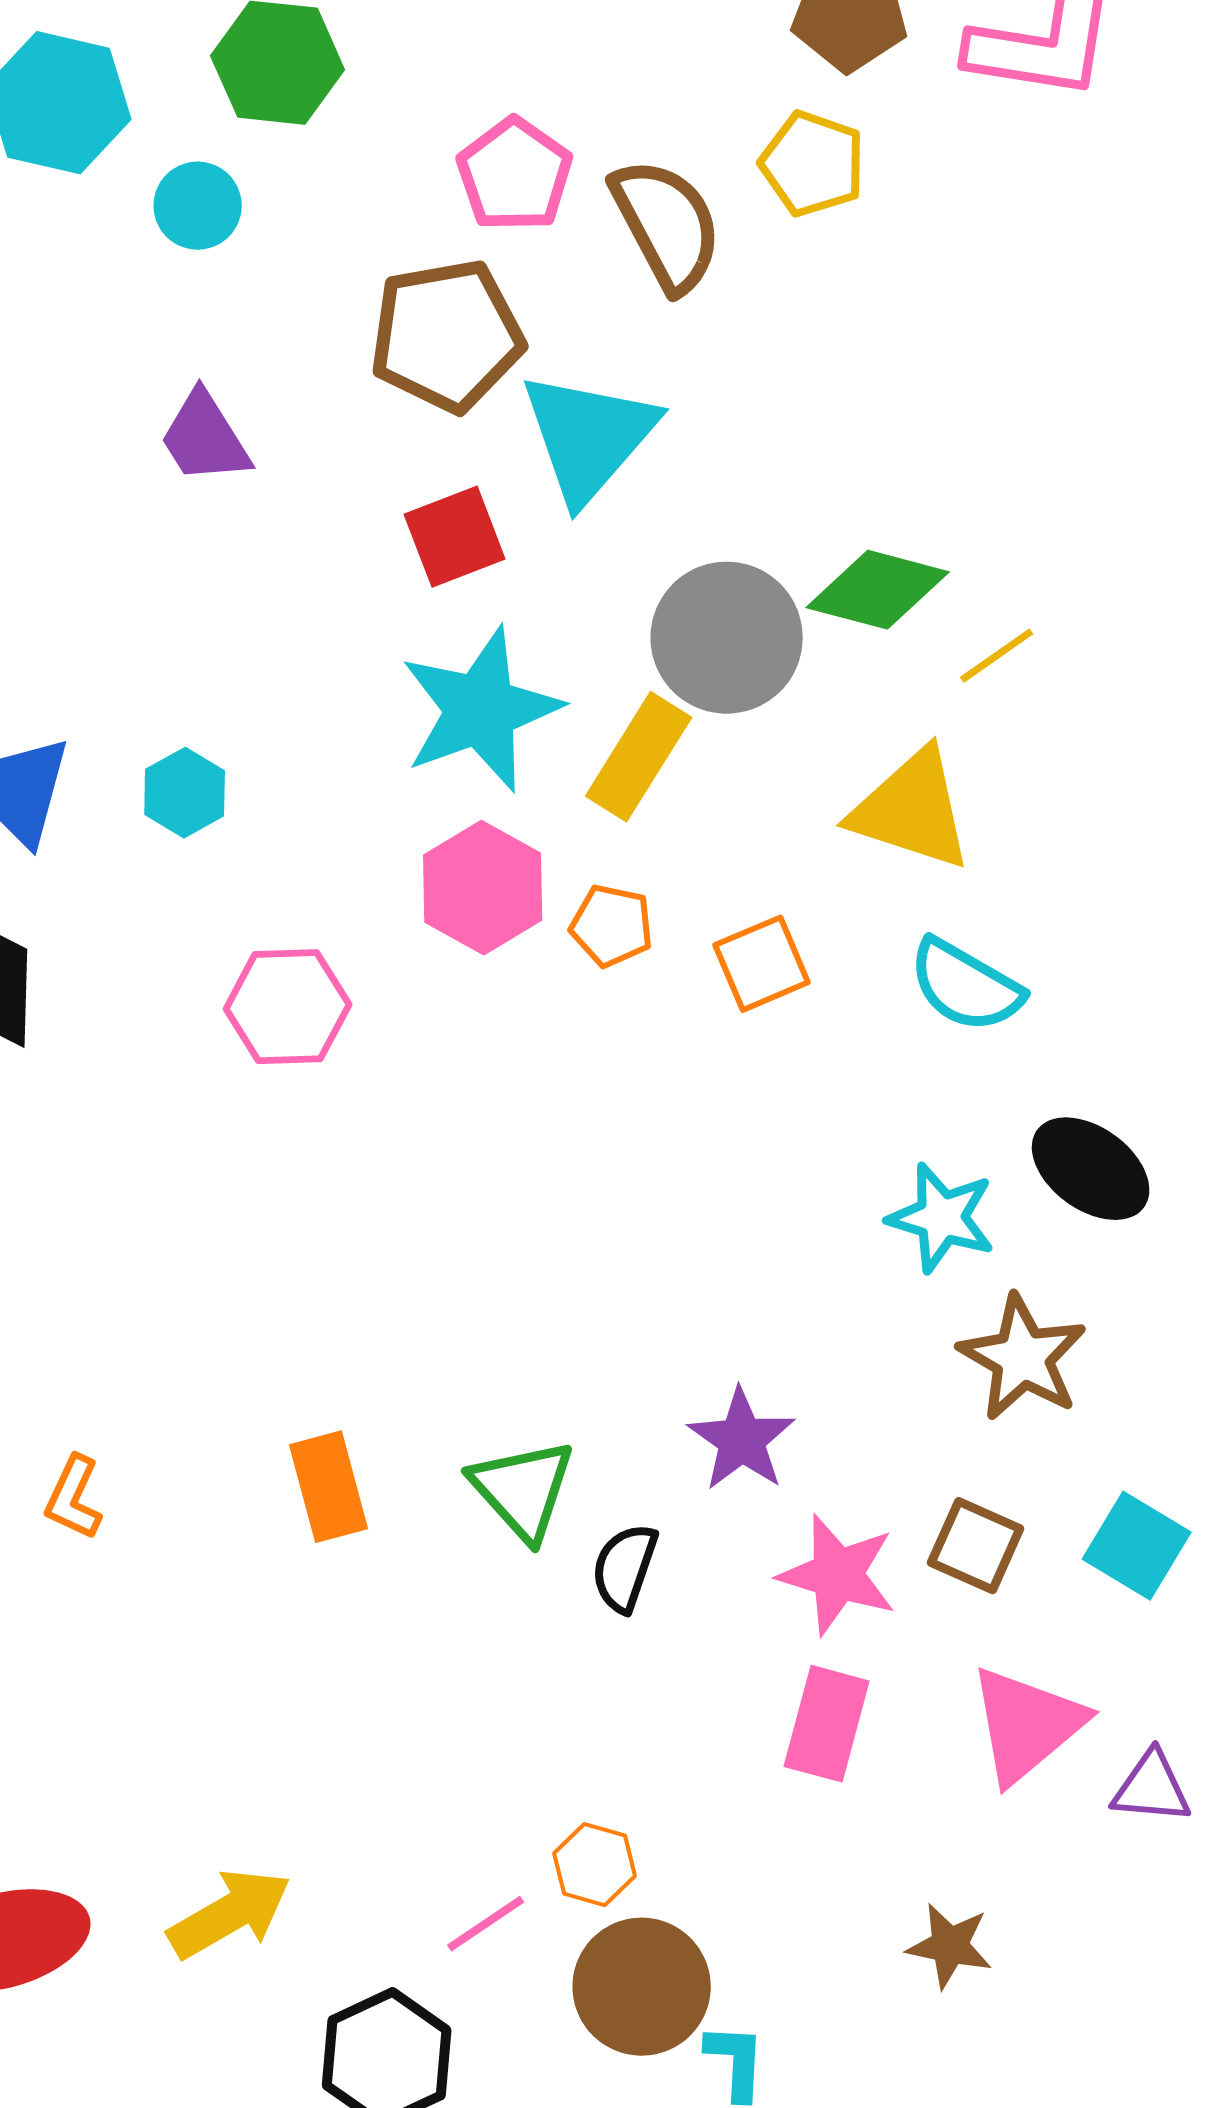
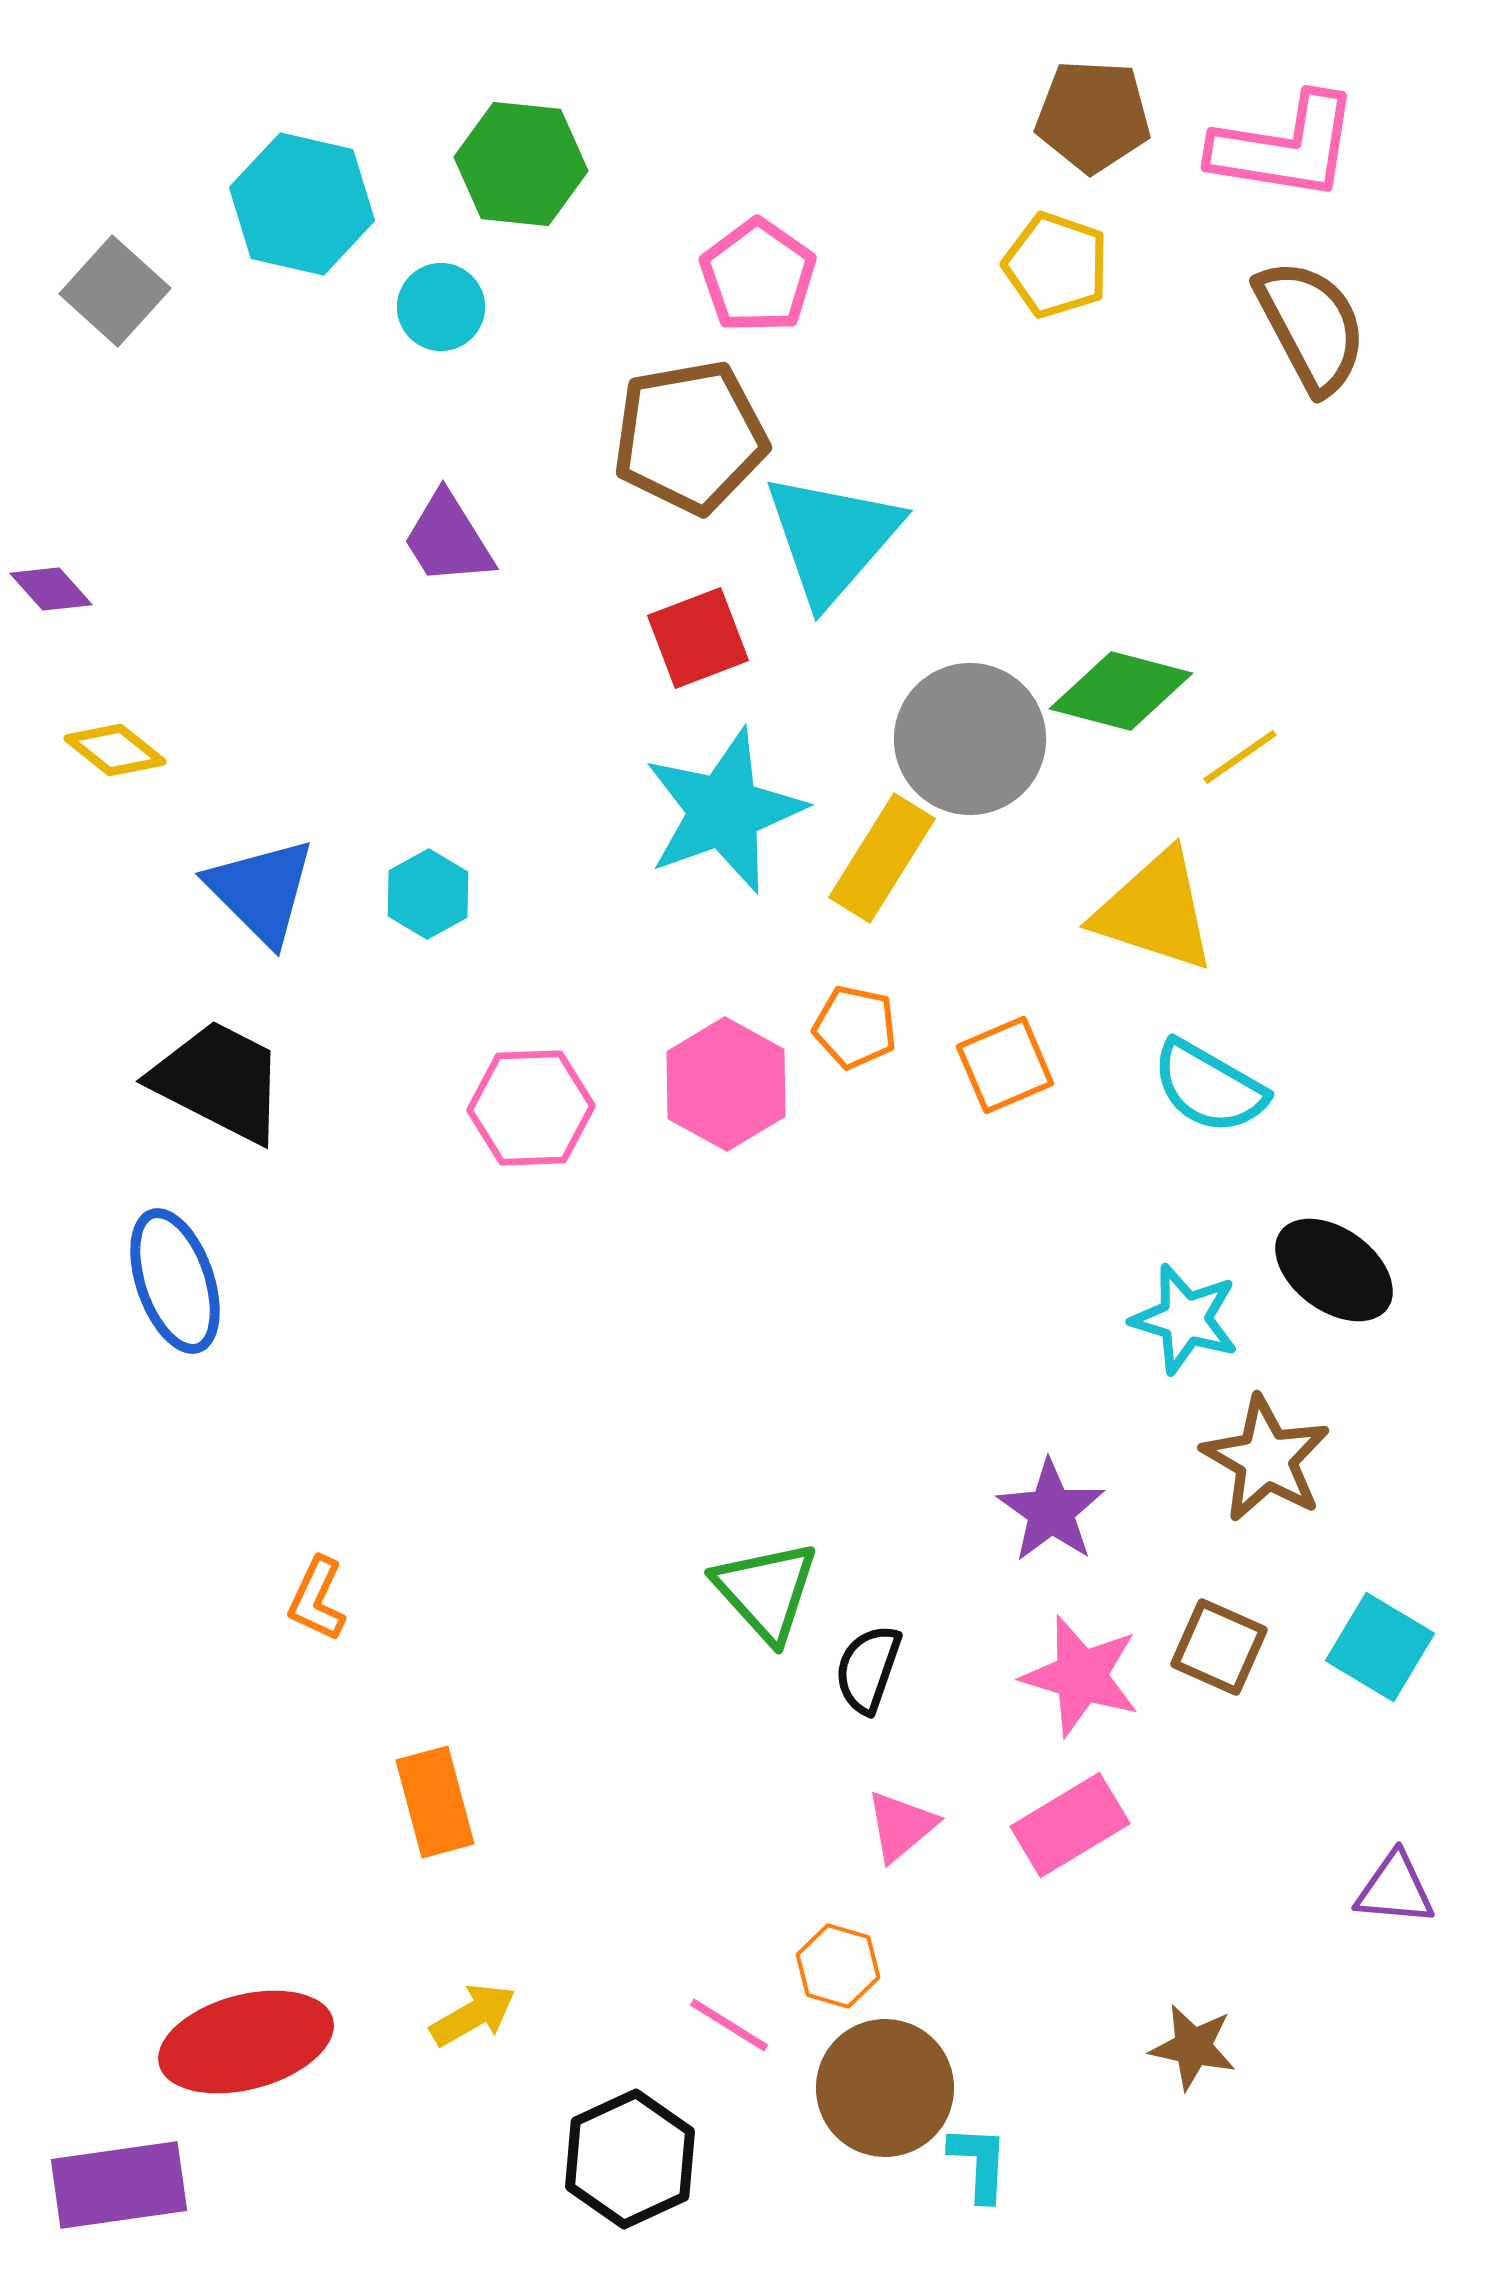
brown semicircle: (667, 225) -> (1311, 326), moved
pink hexagon: (483, 888) -> (726, 1084), moved
purple star: (742, 1440) -> (1051, 1511), moved
orange rectangle: (329, 1487) -> (435, 1802), moved
pink rectangle: (827, 1724) -> (1070, 1825), turned 44
pink triangle: (1027, 1725) -> (901, 1826), moved, size x0.6
yellow arrow: (230, 1914) -> (473, 2015), size x0.7
pink line: (486, 1924) -> (729, 2025), turned 66

